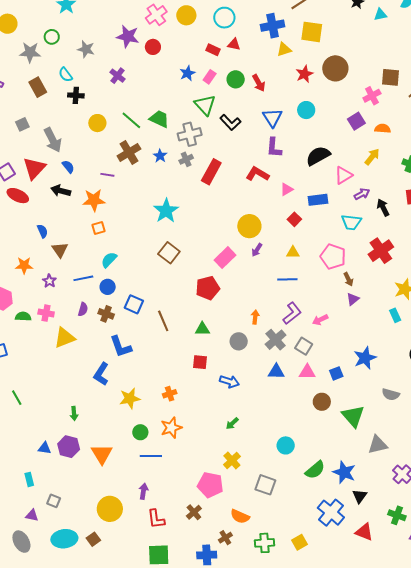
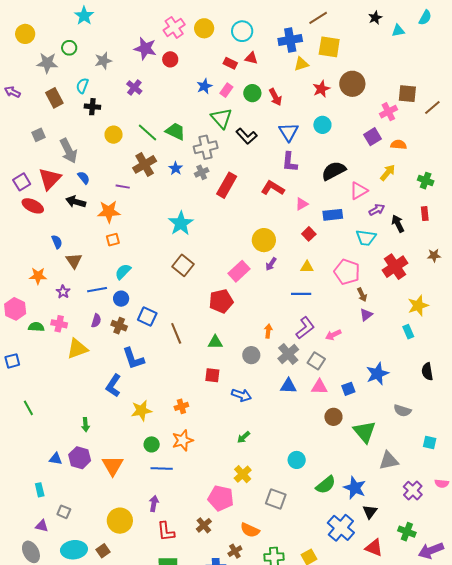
gray star: (86, 49) -> (103, 61), turned -30
cyan semicircle: (65, 75) -> (82, 86), turned 56

